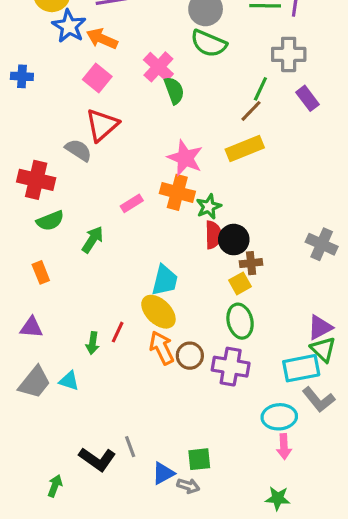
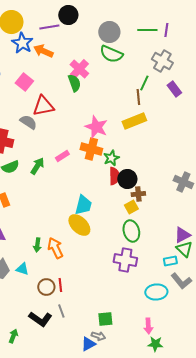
gray cross: (289, 54) -> (162, 61), turned 30
pink square: (97, 78) -> (24, 82), moved
green semicircle: (174, 90) -> (74, 83), moved
brown line: (251, 111) -> (138, 97), turned -49
red triangle: (102, 125) -> (43, 106), turned 30
green arrow: (93, 240) -> (37, 166), moved
red line: (118, 332) -> (60, 285), moved, turned -32
orange arrow: (162, 348) -> (55, 248), moved
brown circle: (190, 356) -> (46, 287), moved
cyan rectangle: (301, 368) -> (170, 261), size x0.6
pink arrow: (284, 447) -> (148, 326), moved
blue triangle: (163, 473) -> (88, 344), moved

